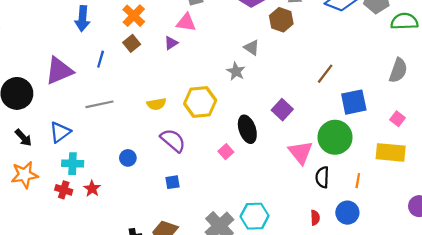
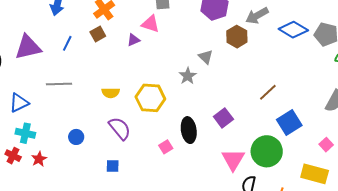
blue square: (354, 102) -> (289, 122), turned -30

